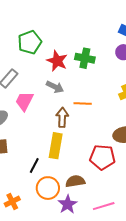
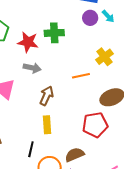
orange line: (83, 103) -> (81, 76), moved
brown arrow: (62, 117) -> (47, 96), turned 36
yellow rectangle: (56, 146) -> (47, 125), size x0.7

